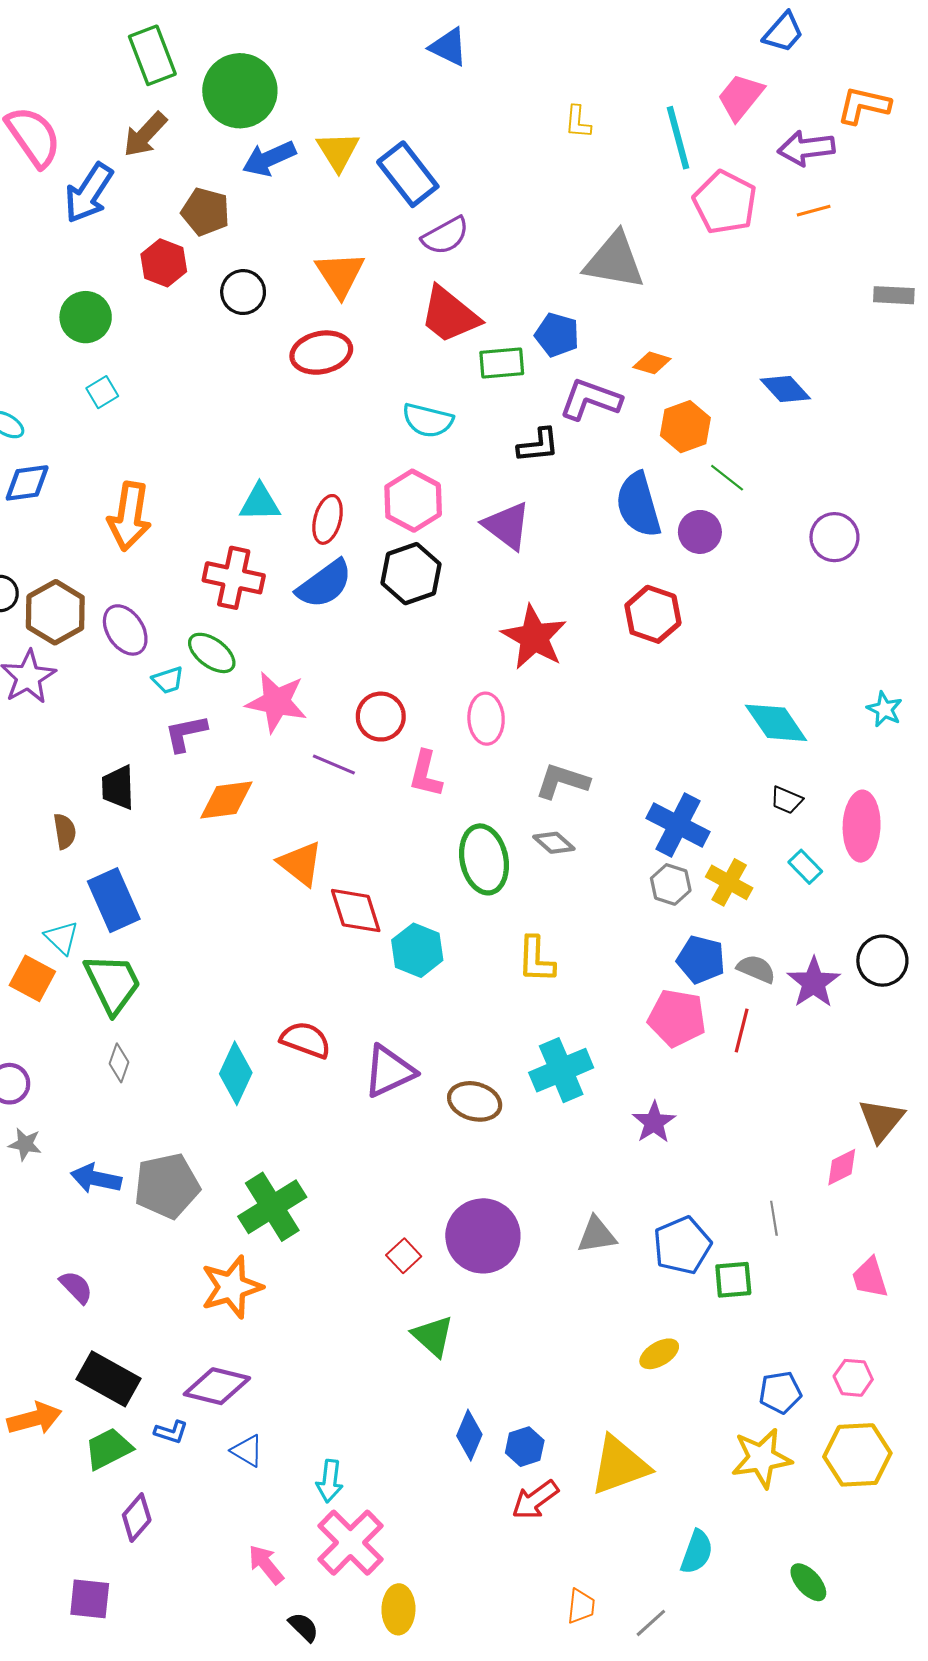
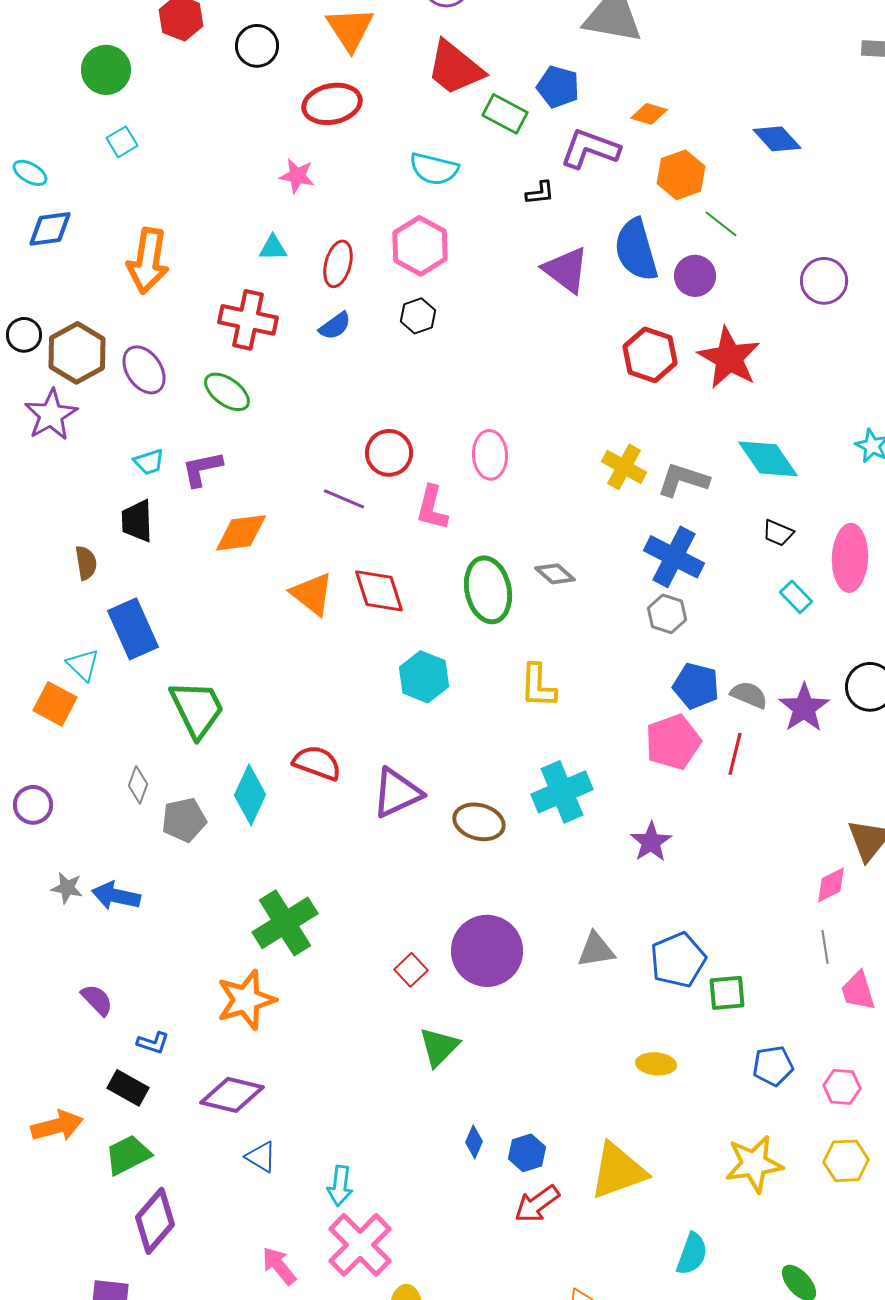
green rectangle: (502, 363) -> (505, 114), turned 33
black L-shape: (538, 445) -> (540, 193), size x0.7
cyan triangle: (260, 503) -> (273, 248), size x0.7
purple triangle: (507, 526) -> (566, 270), moved
black hexagon: (411, 574) -> (418, 316), size x0.6
blue semicircle: (324, 584) -> (335, 326), size x0.6
red star: (534, 637) -> (729, 358), moved
cyan trapezoid: (168, 680) -> (149, 462), moved
pink star: (276, 702) -> (297, 176), moved, size x0.6
gray L-shape: (562, 781) -> (683, 480), moved
yellow cross: (729, 882) -> (624, 467), moved
red diamond: (356, 911) -> (379, 591), moved
green trapezoid: (113, 984) -> (197, 709), moved
pink pentagon: (677, 1018) -> (673, 742), turned -30
gray star: (25, 1144) -> (67, 888), moved
gray pentagon: (167, 1186) -> (184, 820), moved, size x0.7
gray line: (774, 1218) -> (825, 947), moved
green triangle: (433, 1336) -> (439, 1047), turned 33
yellow ellipse: (659, 1354) -> (656, 1064), turned 36
black rectangle: (109, 1379) -> (128, 1088), size x0.7
blue pentagon: (780, 1392) -> (773, 1066), moved
blue L-shape: (171, 1432) -> (153, 1043), moved
blue diamond: (469, 1435) -> (474, 1142), size x0.7
yellow hexagon: (857, 1455) -> (846, 1161), size x0.7
purple diamond: (137, 1518) -> (155, 1221), size x1.4

